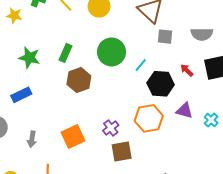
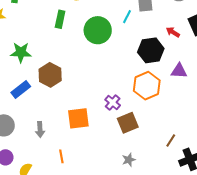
green rectangle: (66, 53) -> (60, 19), moved
cyan line: (141, 65) -> (127, 17), moved
brown hexagon: (79, 80) -> (50, 75), moved
orange square: (73, 136) -> (78, 118), turned 30

